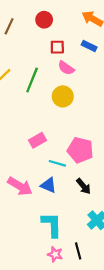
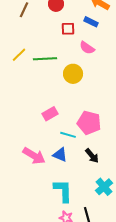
blue rectangle: (89, 46) -> (91, 22), moved
pink semicircle: (66, 68) -> (87, 48), moved
green line: (32, 80) -> (45, 59), turned 65

